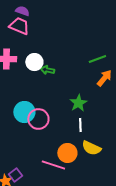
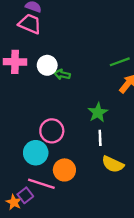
cyan circle: (24, 112) -> (36, 153), moved
orange circle: (67, 153) -> (64, 170), moved
pink line: (53, 165) -> (41, 184), moved

